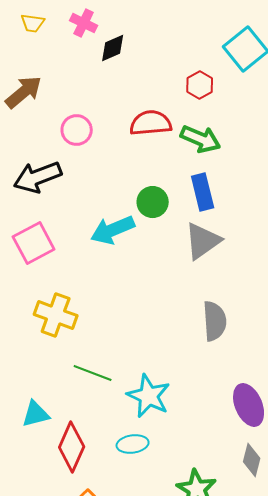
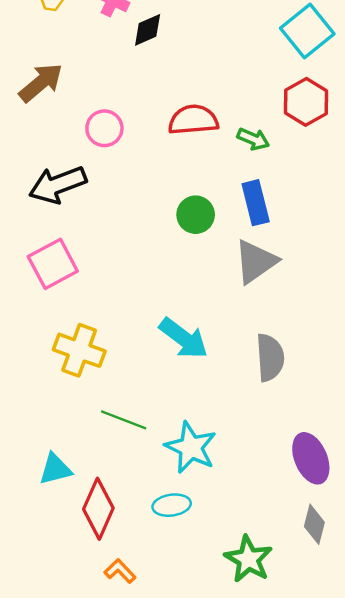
red hexagon: (200, 85) -> (306, 102), moved, size x1.4
green arrow: (201, 139) -> (253, 139), size x0.7
cyan arrow: (113, 230) -> (184, 338), moved, turned -120

